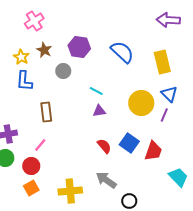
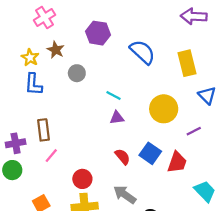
purple hexagon: (79, 47) -> (98, 33), moved
blue triangle: (169, 94) -> (207, 95), moved
brown rectangle: (46, 112) -> (43, 130), moved
purple line: (164, 115) -> (194, 131), moved, turned 40
red circle: (31, 166) -> (82, 179), moved

